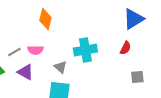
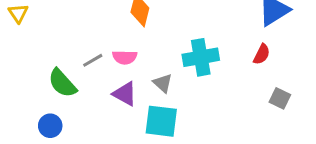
purple triangle: (25, 72) -> (125, 94), moved
gray square: (137, 77) -> (280, 98), turned 32

